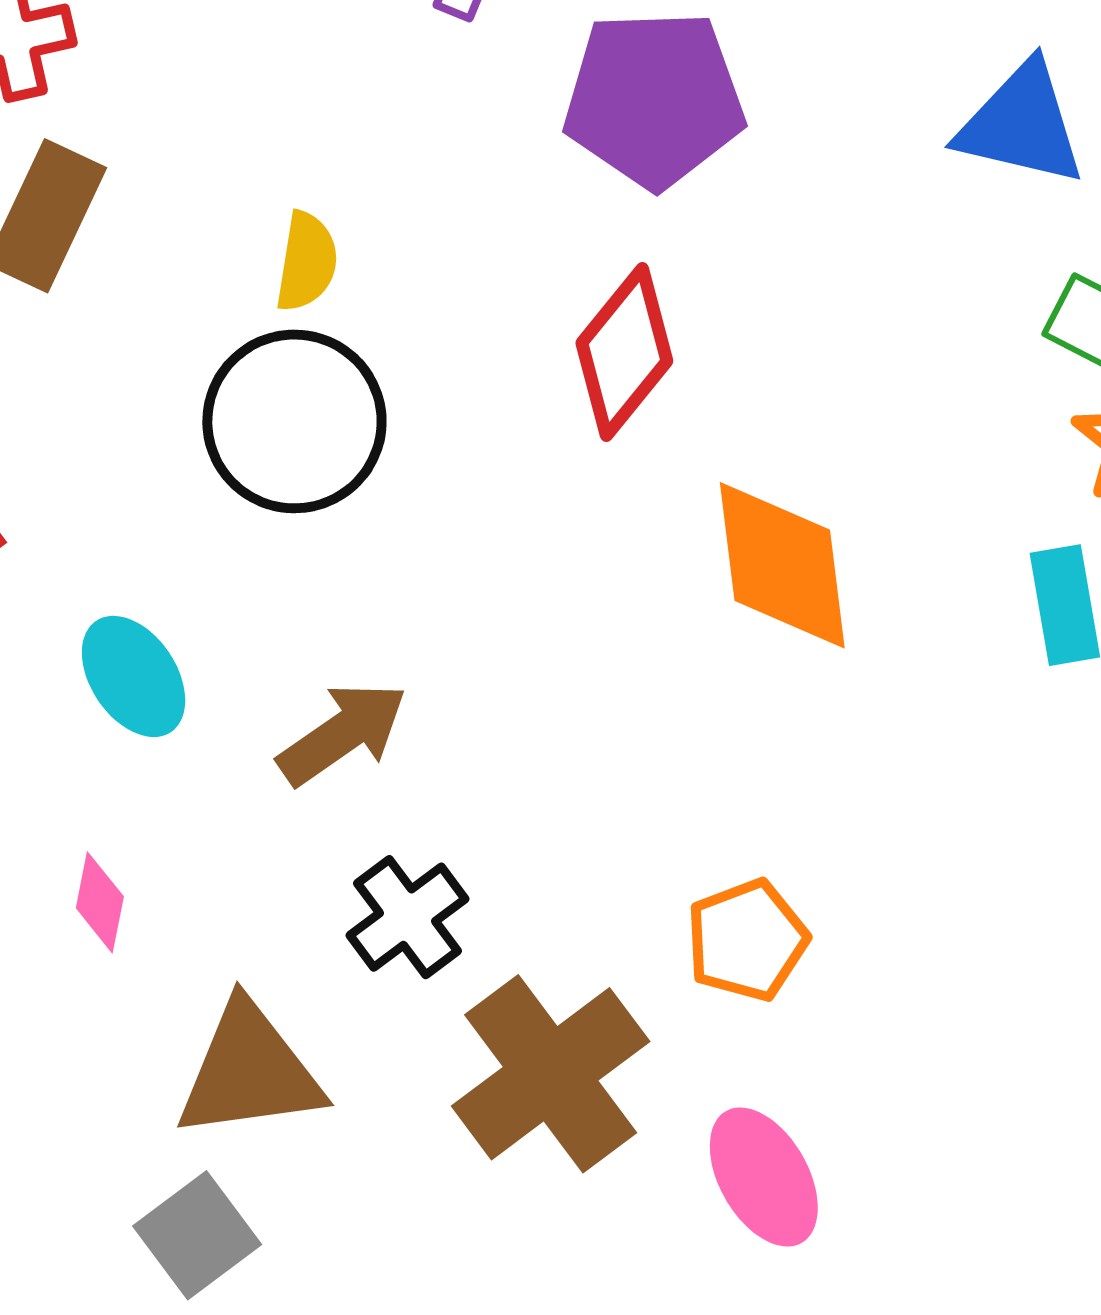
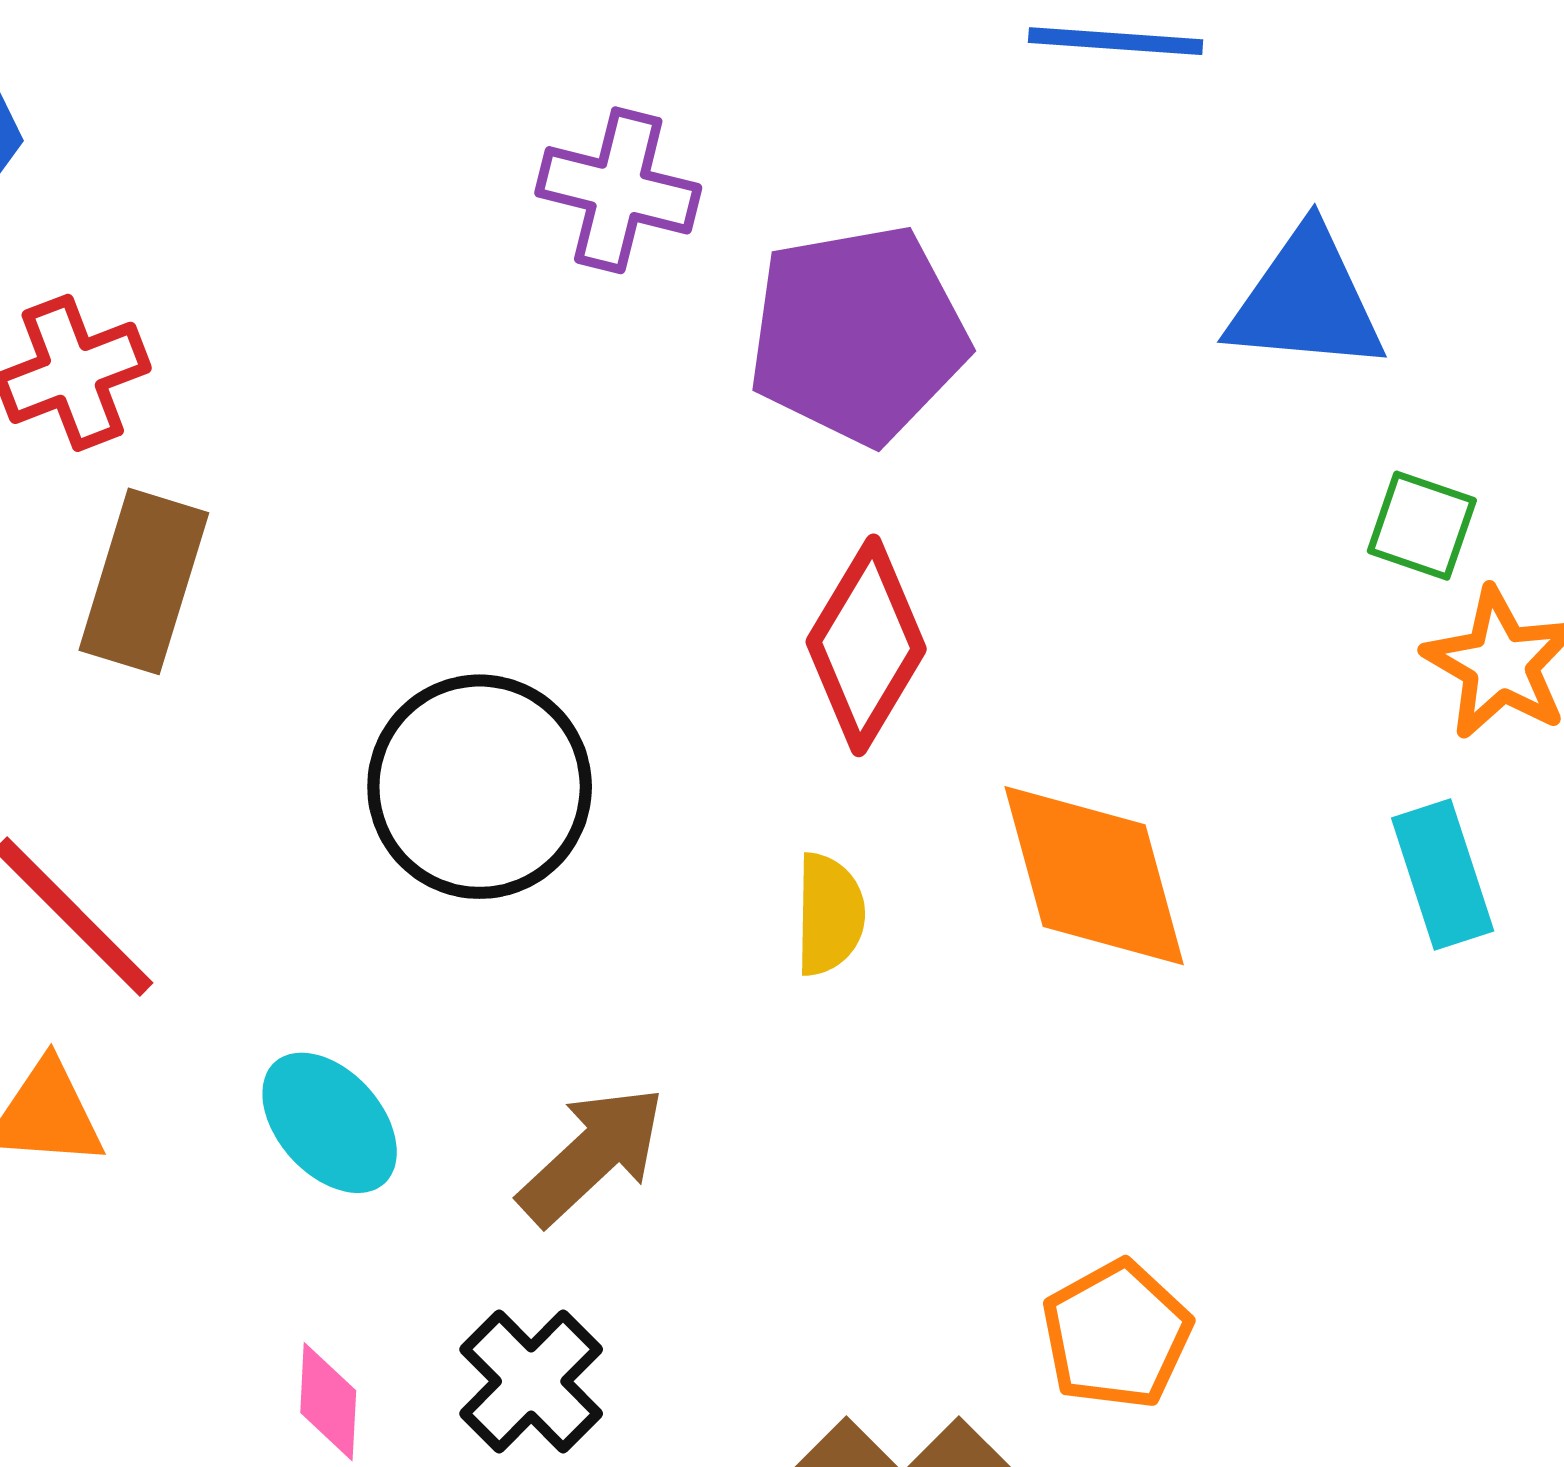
yellow semicircle: (307, 262) -> (829, 914), moved
black cross: (407, 917) -> (531, 1381), moved

